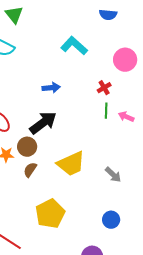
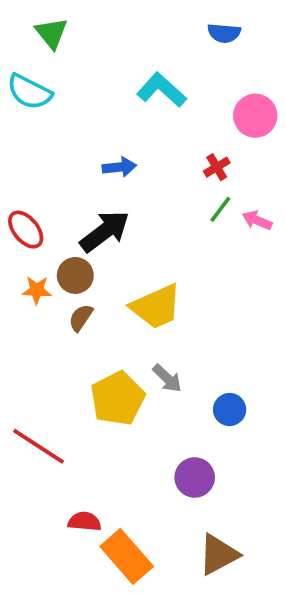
green line: (106, 111) -> (220, 209), turned 35
gray arrow: (113, 175) -> (167, 378), moved

